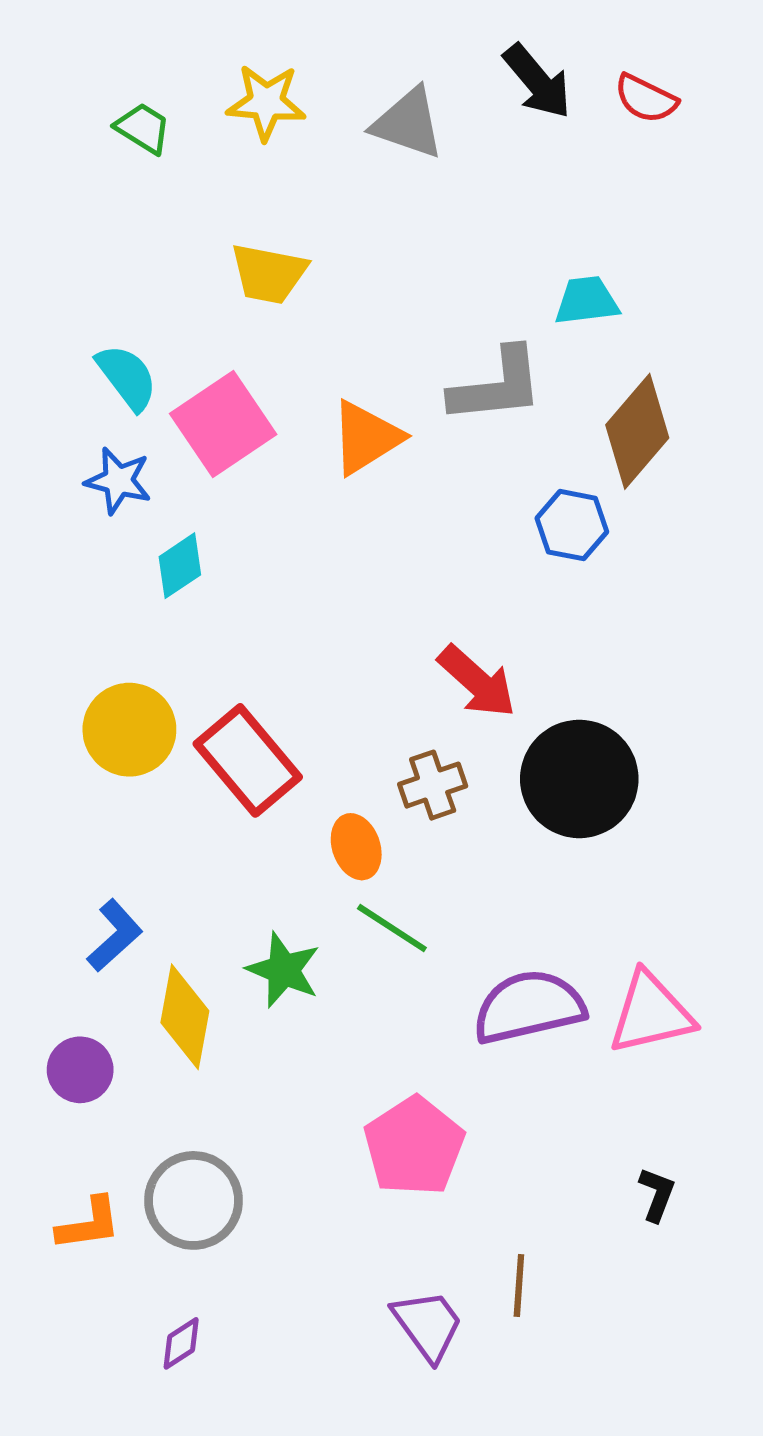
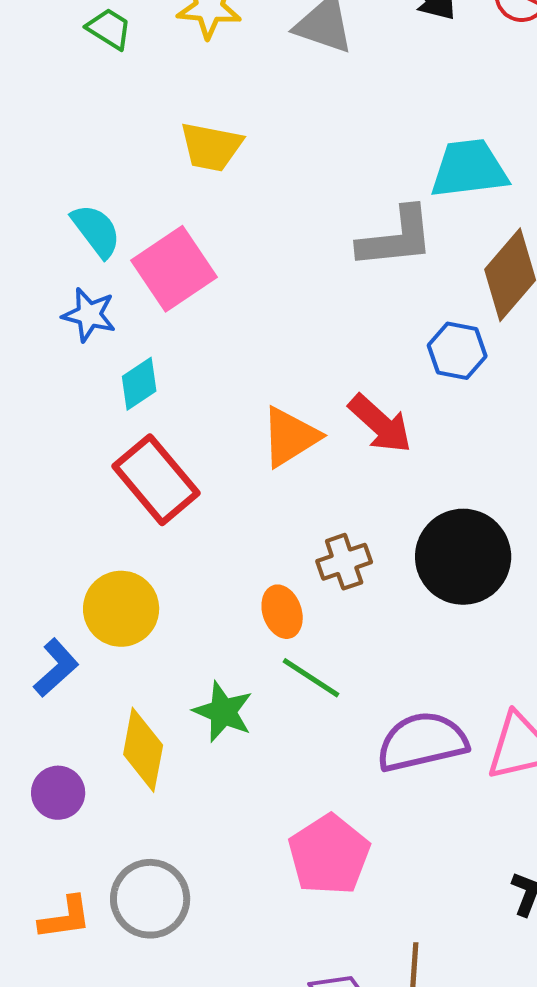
cyan trapezoid: (587, 301) -> (469, 169), size x1.5
orange triangle: (366, 438) -> (290, 437), moved
red arrow: (477, 682) -> (380, 424), moved
yellow circle: (129, 730) -> (121, 609), moved
red rectangle: (248, 760) -> (156, 480), moved
blue L-shape: (115, 935) -> (56, 668), moved

